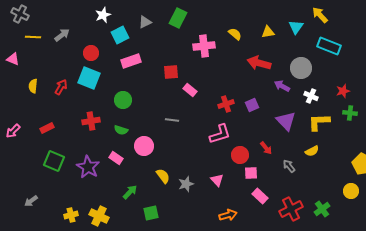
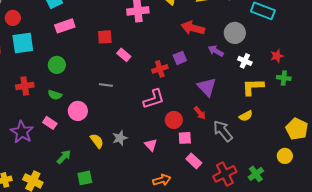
red circle: (91, 53) -> (13, 18), moved
cyan square: (89, 78) -> (23, 43), turned -30
purple square: (252, 105) -> (180, 58), moved
purple triangle: (286, 121) -> (207, 87), moved
gray arrow: (289, 166) -> (223, 131), size x1.6
gray star: (186, 184) -> (120, 138), moved

